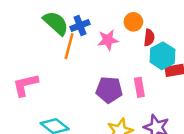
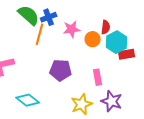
orange circle: (133, 22) -> (93, 39), moved
pink rectangle: (139, 87) -> (98, 77), moved
purple pentagon: (109, 90) -> (61, 70), moved

